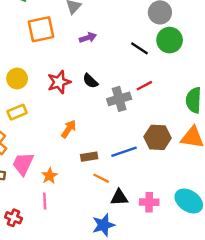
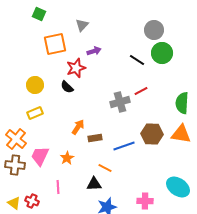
black semicircle: (90, 81) -> (67, 87), moved
red star: (59, 82) -> (76, 68), moved
brown rectangle: (89, 157) -> (95, 138), moved
orange star: (49, 176) -> (67, 158), moved
black triangle: (119, 197) -> (94, 184), moved
pink cross: (149, 202) -> (145, 201), moved

